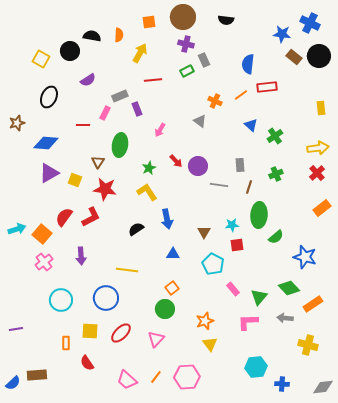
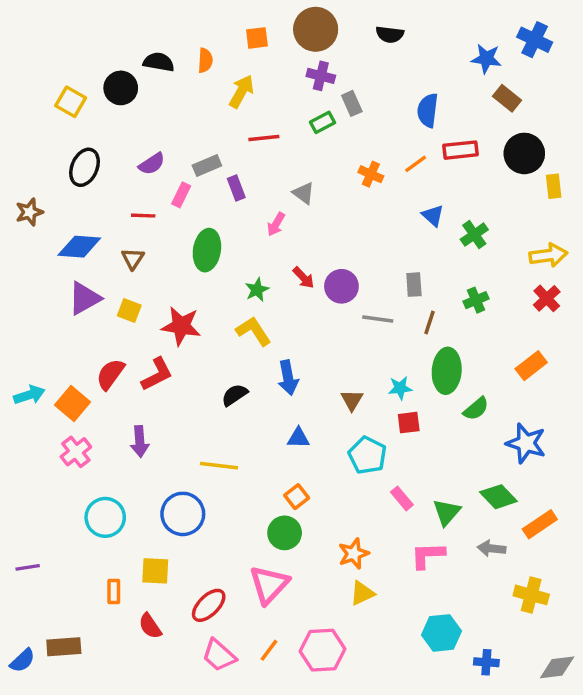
black circle: (319, 56) -> (524, 153), moved
purple semicircle: (88, 80) -> (152, 164), moved
gray triangle: (200, 121) -> (304, 193), moved
brown triangle: (98, 162) -> (133, 259), moved
orange rectangle: (322, 208) -> (531, 366), moved
red ellipse: (121, 333) -> (209, 605), moved
pink triangle: (156, 339) -> (269, 585), size x1.4
yellow triangle: (210, 344) -> (362, 593), turned 42

